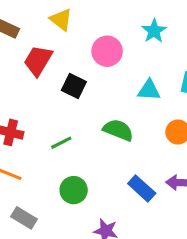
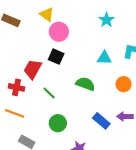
pink circle: (107, 51) -> (59, 32), moved
red trapezoid: (38, 61) -> (33, 69), moved
green line: (61, 143) -> (49, 93), turned 72

